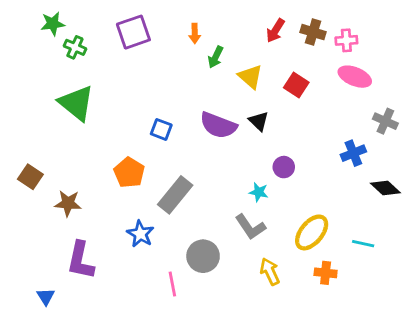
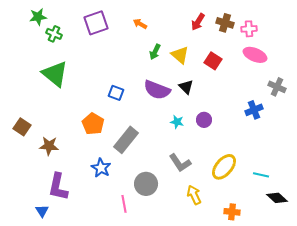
orange arrow: (195, 33) -> (140, 24), turned 120
green arrow: (216, 57) -> (155, 52), moved
black diamond: (385, 188) -> (277, 198), moved
cyan star: (259, 192) -> (177, 122), moved
orange cross: (326, 273) -> (232, 212), moved
blue triangle: (46, 297) -> (42, 211), moved

